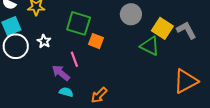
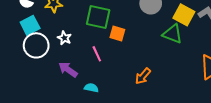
purple arrow: (61, 73) -> (68, 70), moved
orange arrow: (99, 95) -> (143, 76), moved

